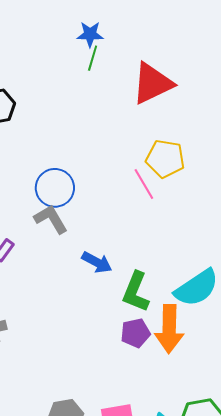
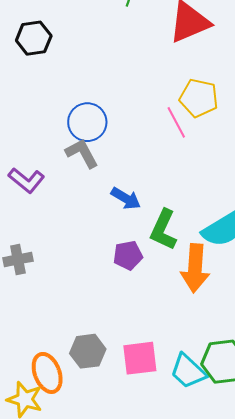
purple pentagon: (135, 333) -> (128, 255), moved

